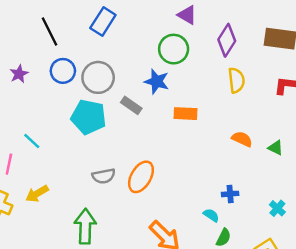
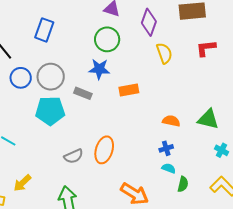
orange semicircle: (242, 139) -> (171, 121), moved
green triangle: (276, 148) -> (208, 119), moved, size x1.6
blue cross: (230, 194) -> (166, 148), moved

